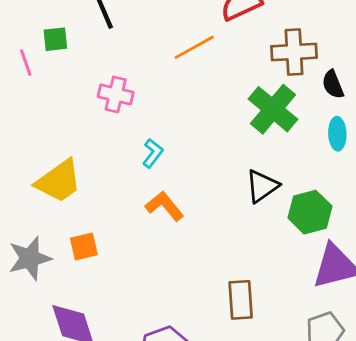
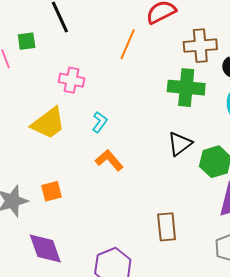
orange line: (194, 47) -> (128, 44), turned -36
green cross: (273, 109) -> (186, 88), turned -33
yellow trapezoid: (59, 181) -> (48, 123), moved

